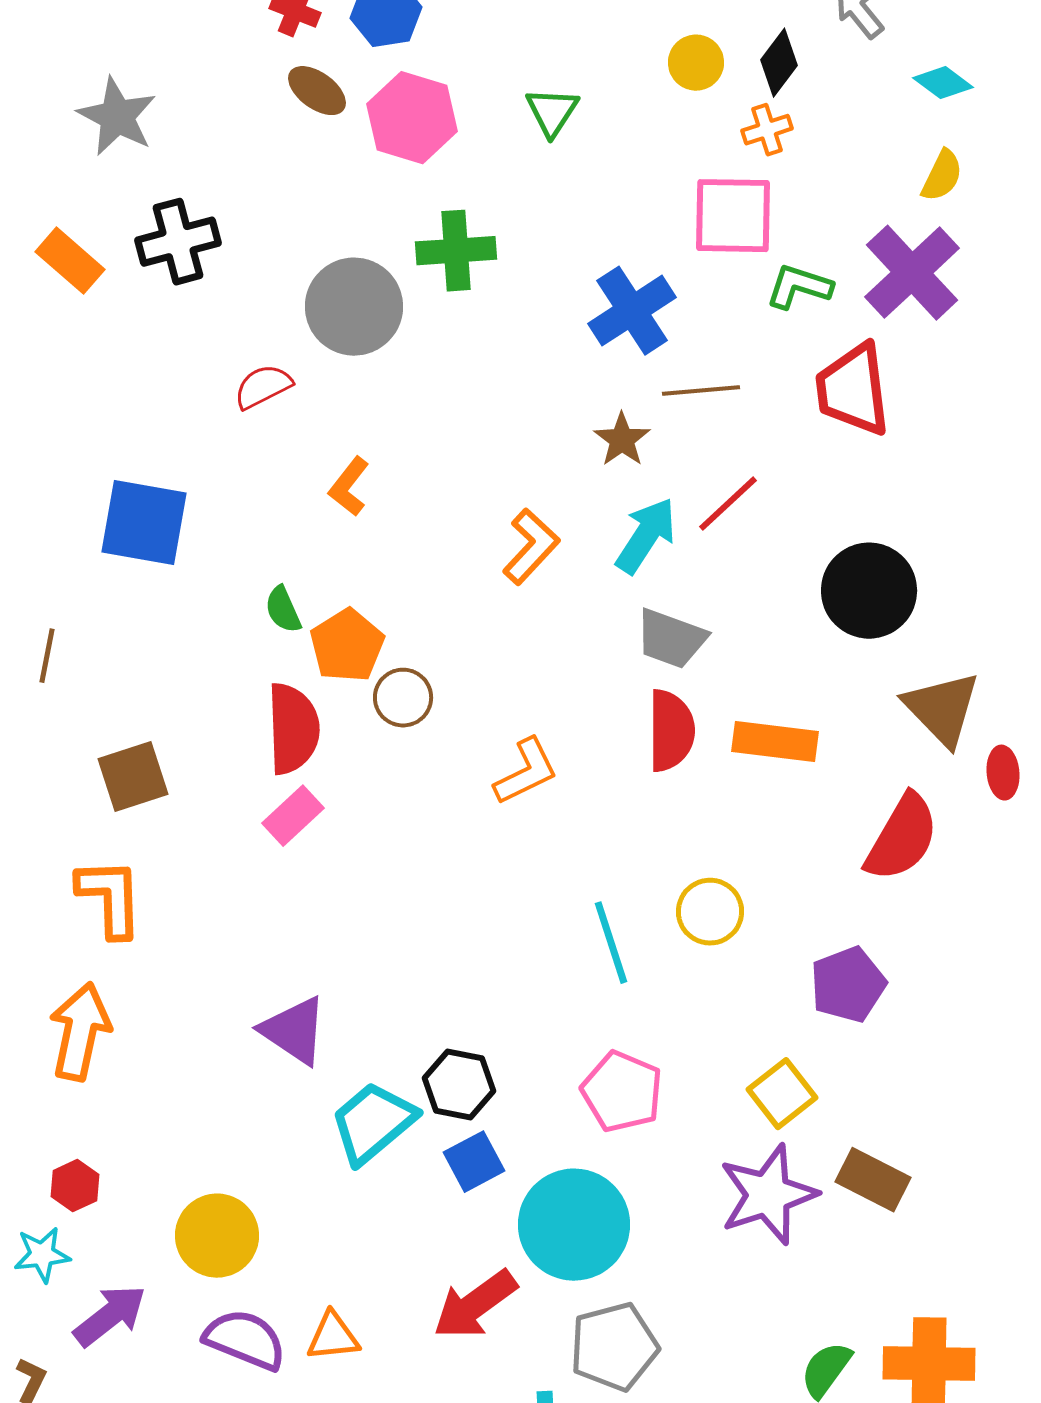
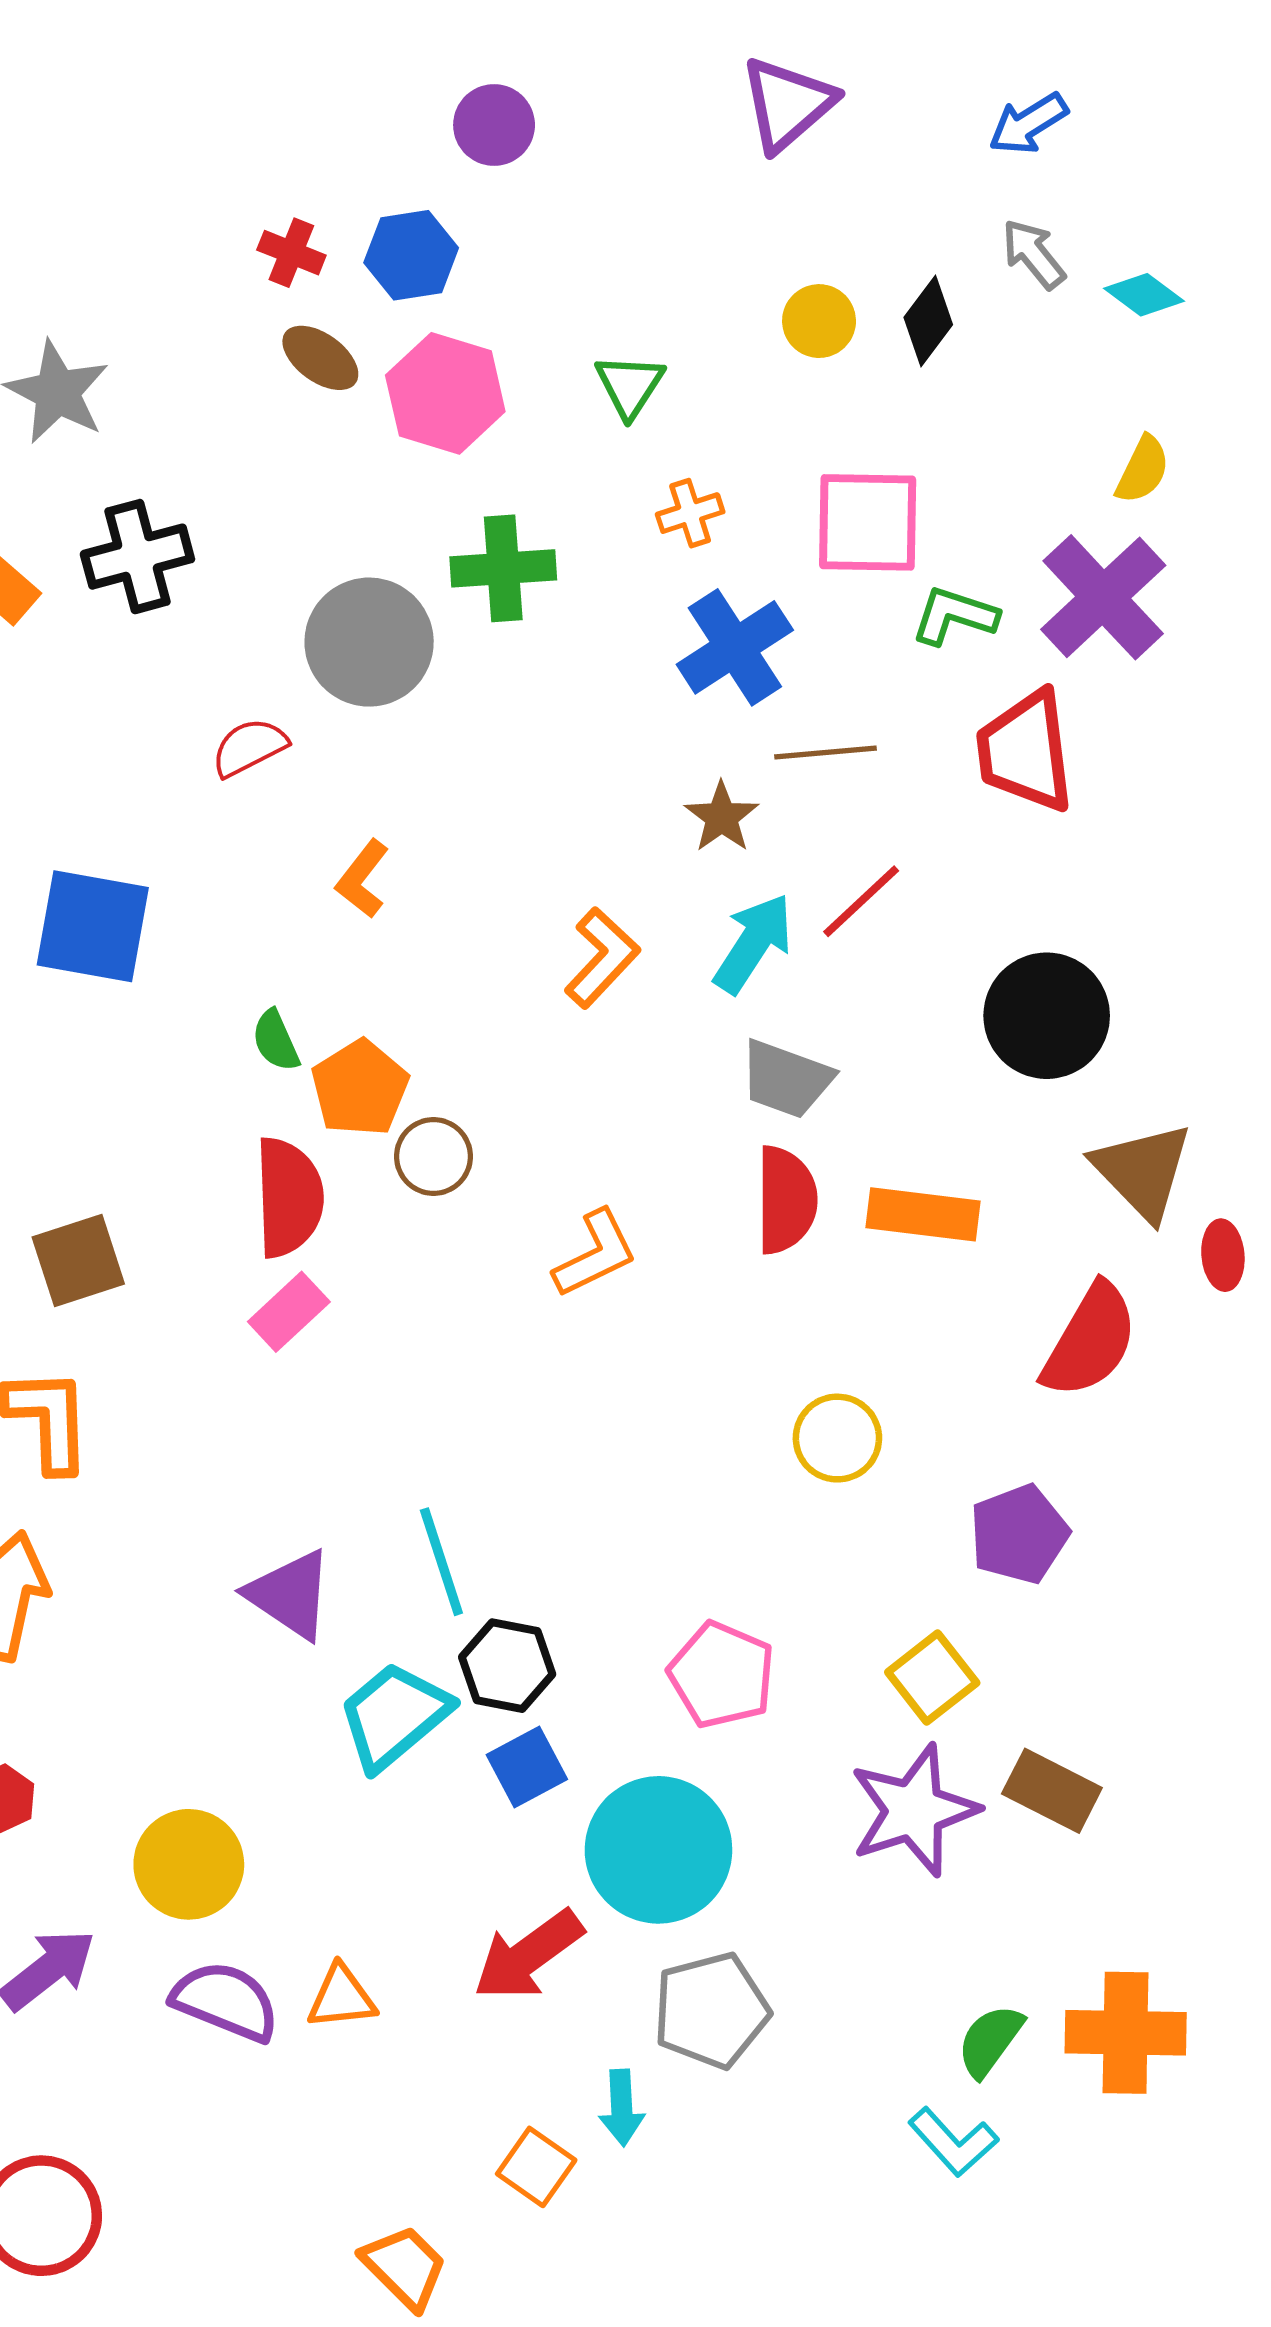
cyan diamond: (943, 83) -> (1144, 295), moved
orange cross: (767, 130) -> (690, 513), moved
cyan line: (611, 943) -> (441, 1562), moved

